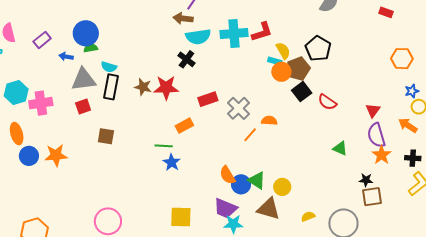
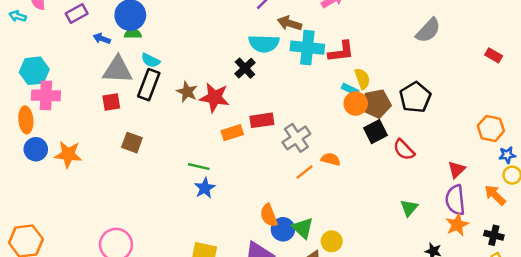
brown arrow: (183, 18) -> (290, 23), moved
black pentagon: (318, 49) -> (415, 97), moved
orange hexagon: (402, 59) -> (491, 128), moved
pink cross: (41, 103) -> (46, 95), moved
orange rectangle: (184, 126) -> (232, 133), moved
green triangle: (340, 148) -> (409, 208), turned 35

